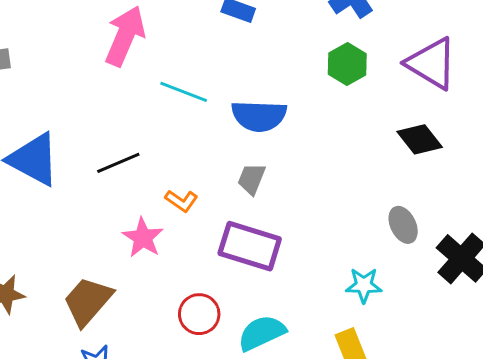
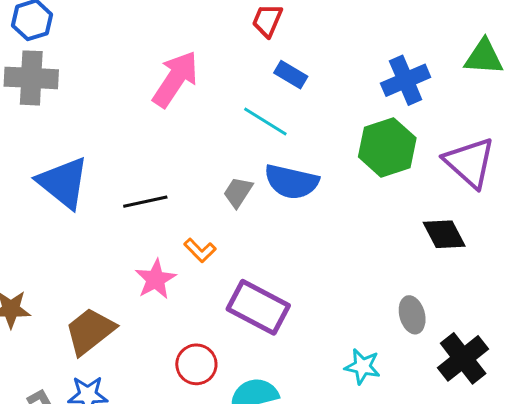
green hexagon: (347, 64) -> (387, 147), size x1.4
cyan line: (184, 92) -> (265, 121), moved
gray trapezoid: (252, 179) -> (238, 192), moved

